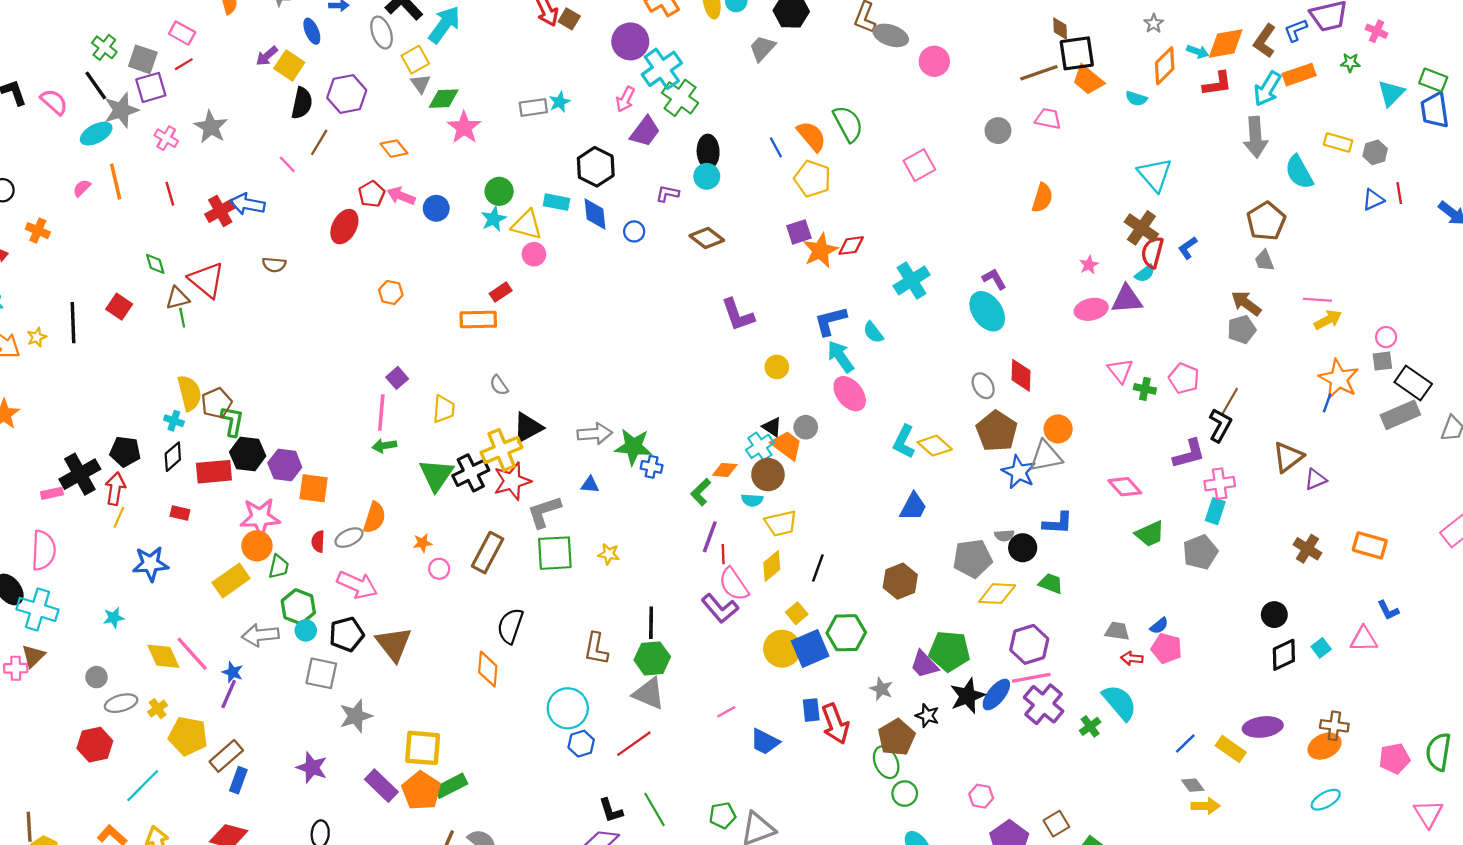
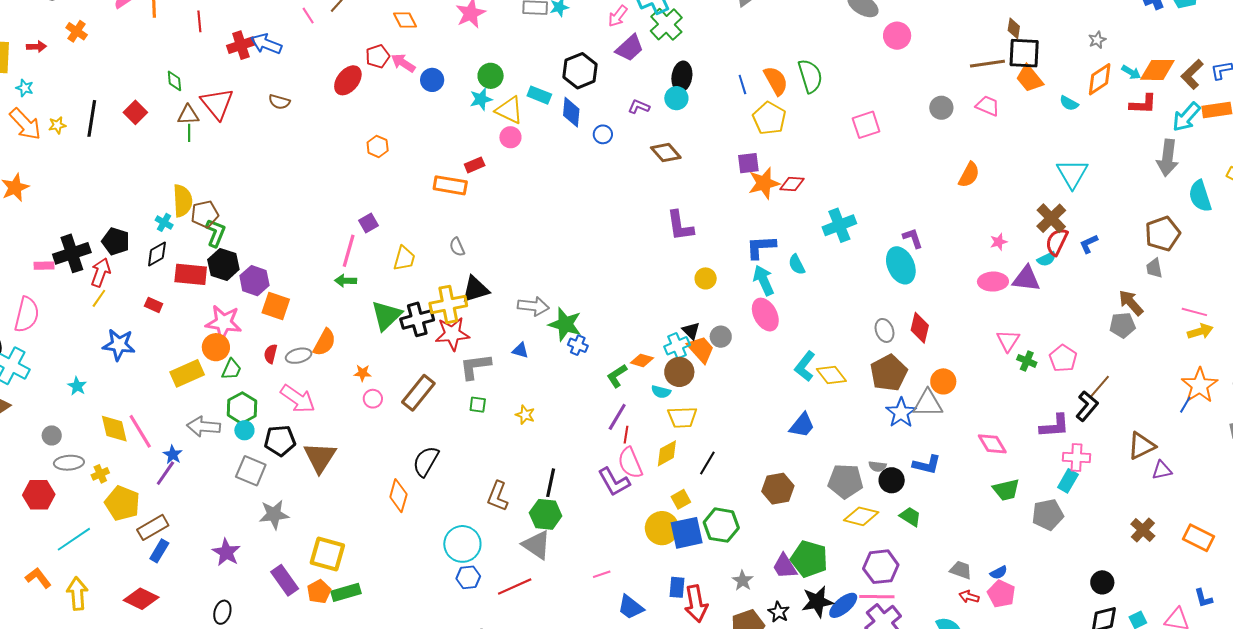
green square: (555, 553) -> (478, 405), size x0.5
cyan star: (114, 618) -> (77, 386), turned 30
orange pentagon: (421, 791) -> (319, 592), size x0.7

